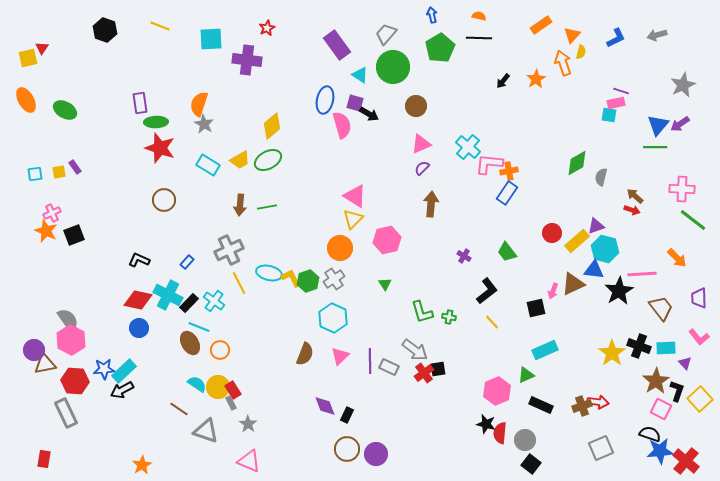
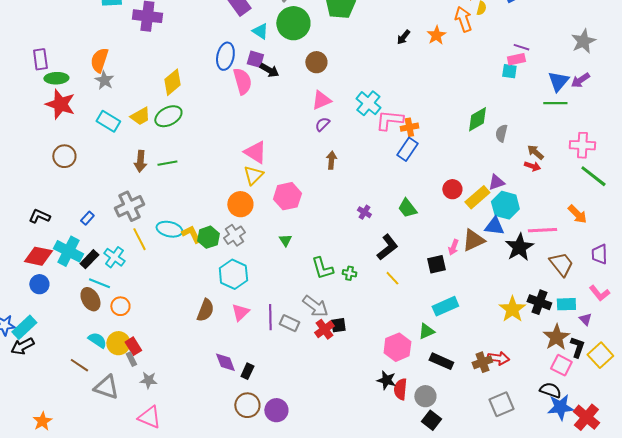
brown arrow: (431, 204) -> (331, 160), size x0.7
gray star: (248, 424) -> (148, 380), turned -30

